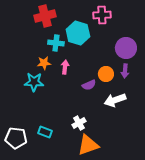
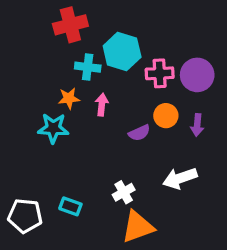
pink cross: (102, 15) -> (160, 73), moved
purple arrow: (125, 71) -> (197, 125), moved
white arrow: (115, 100) -> (180, 178), moved

